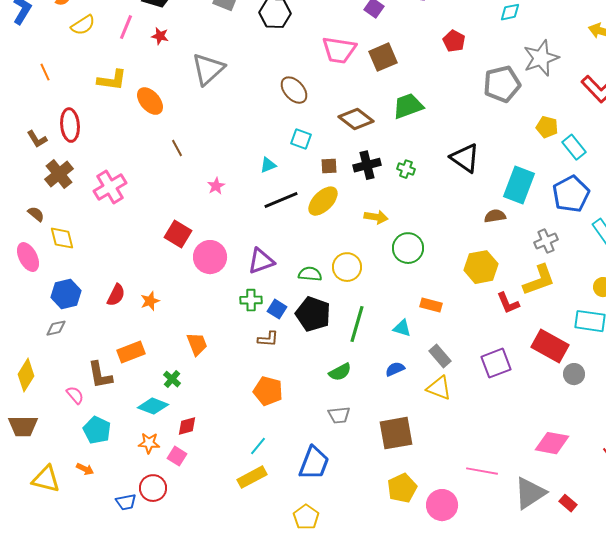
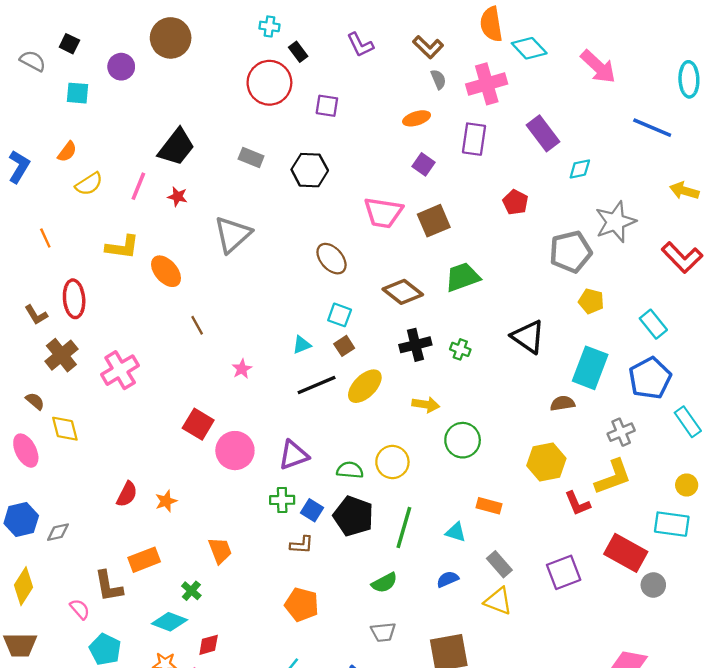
yellow pentagon: (547, 127) -> (591, 301), moved
brown square: (329, 166) -> (344, 346), moved, turned -30
blue hexagon: (66, 294) -> (21, 519), moved

